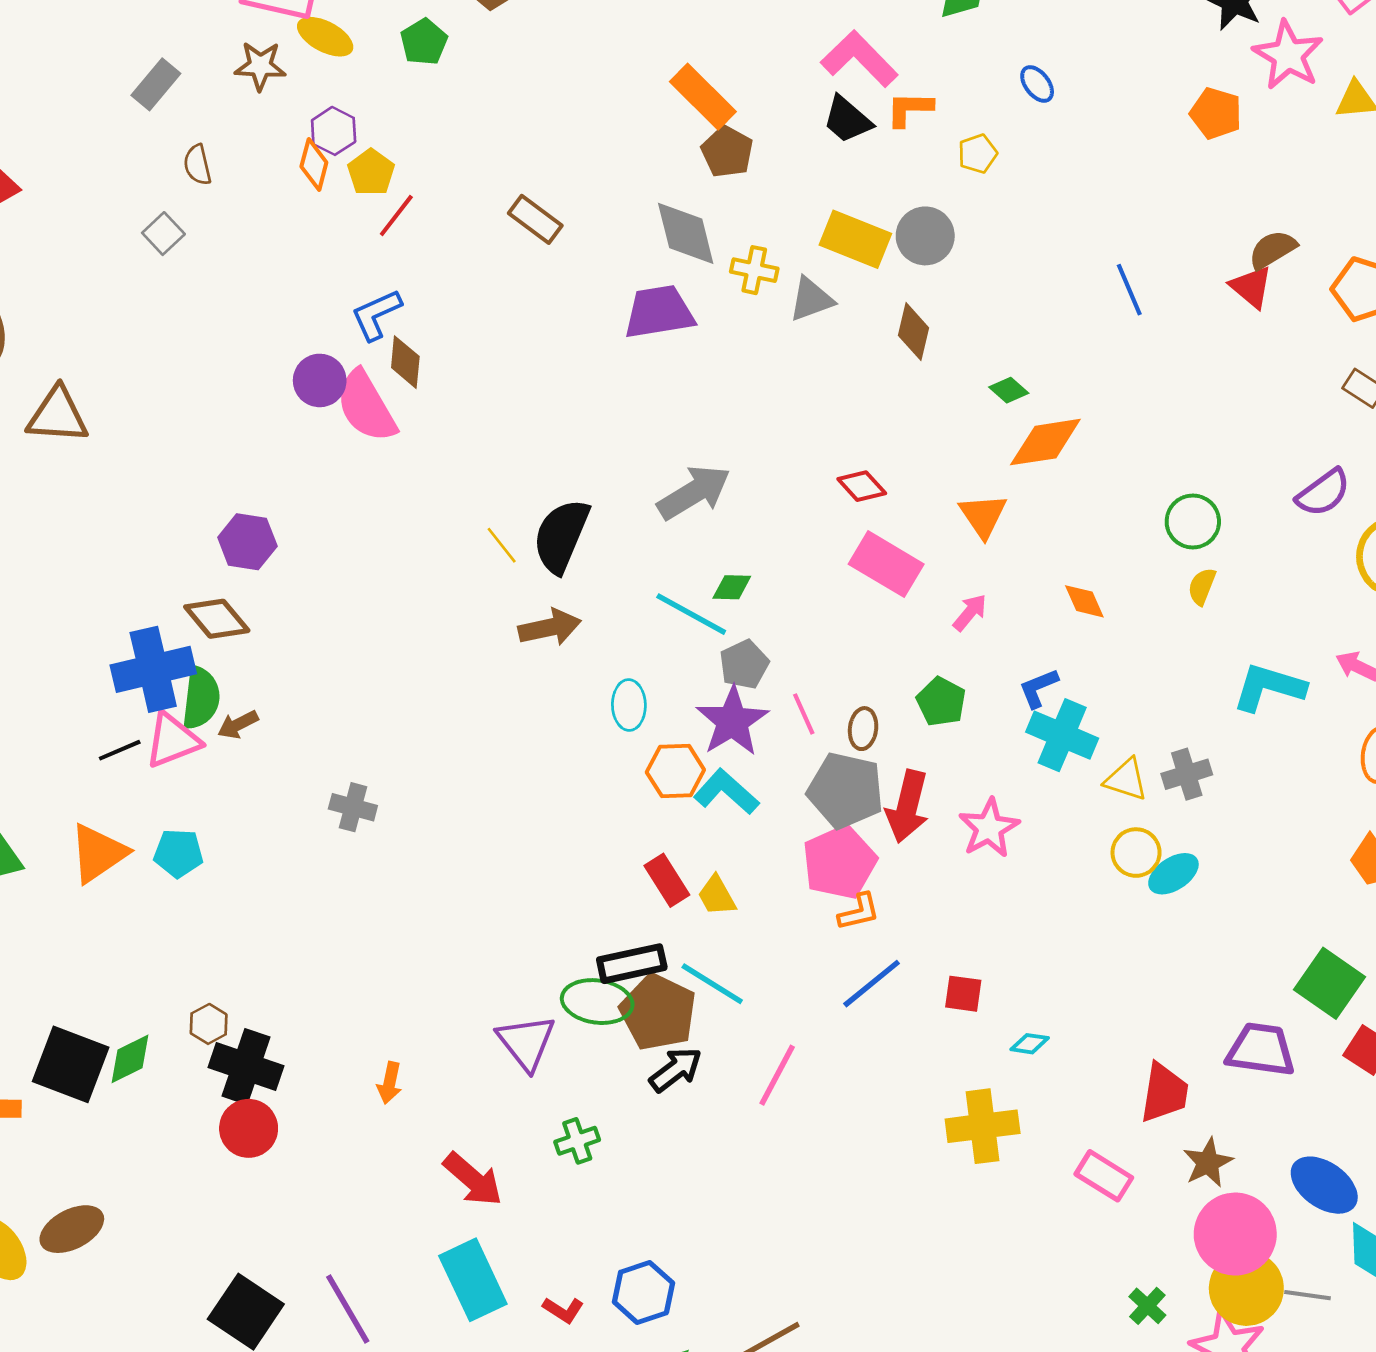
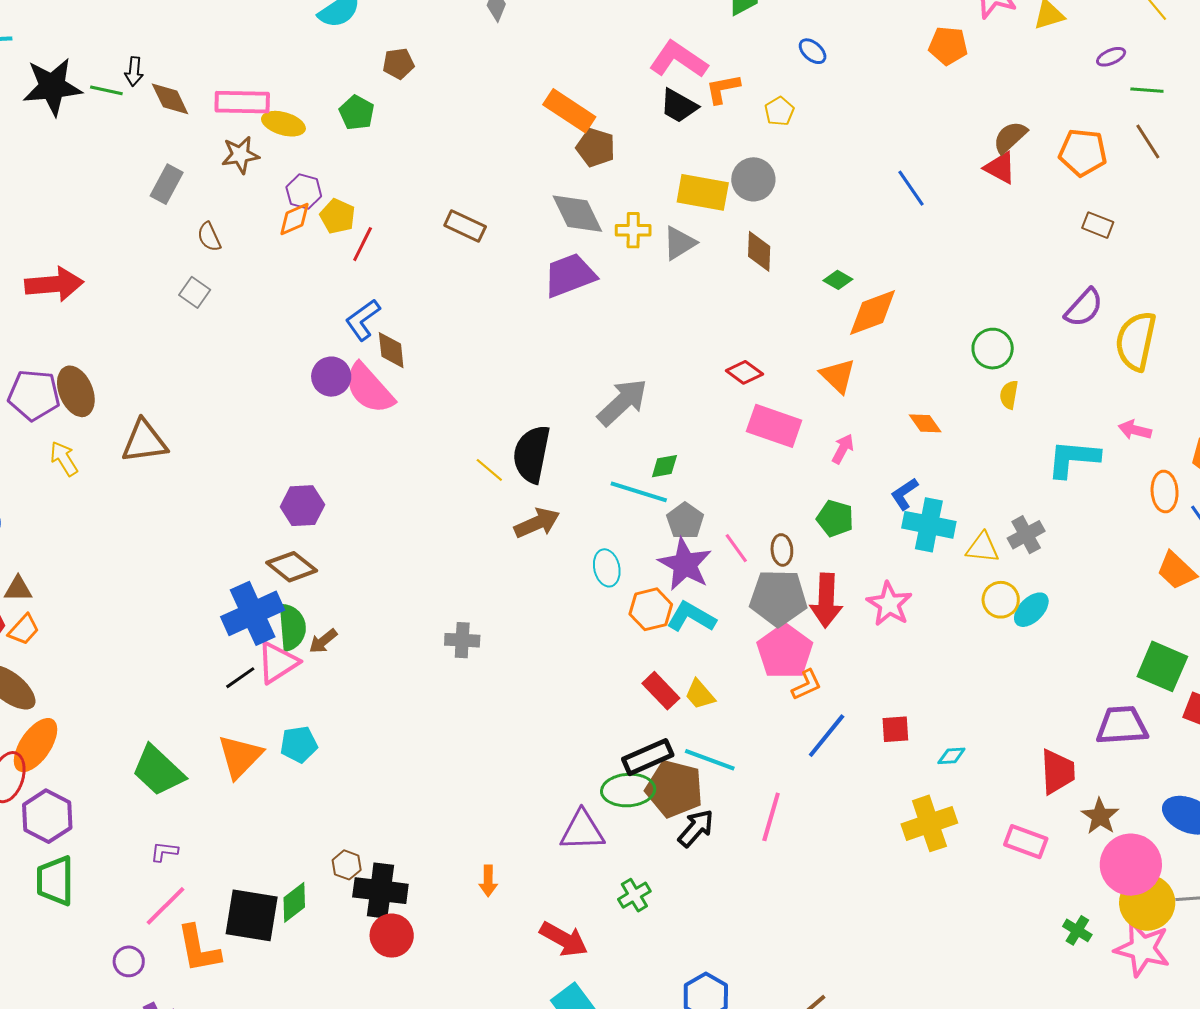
orange diamond: (314, 164) -> (295, 219), turned 63
gray cross: (353, 807) -> (462, 640), moved
purple triangle: (526, 1042) -> (582, 831), turned -42

